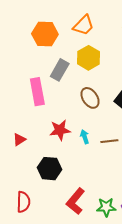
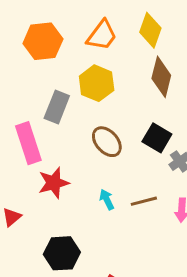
orange trapezoid: (84, 25) -> (102, 35), moved
orange hexagon: (45, 34) -> (43, 41), moved
red star: (60, 130) -> (54, 183), moved

